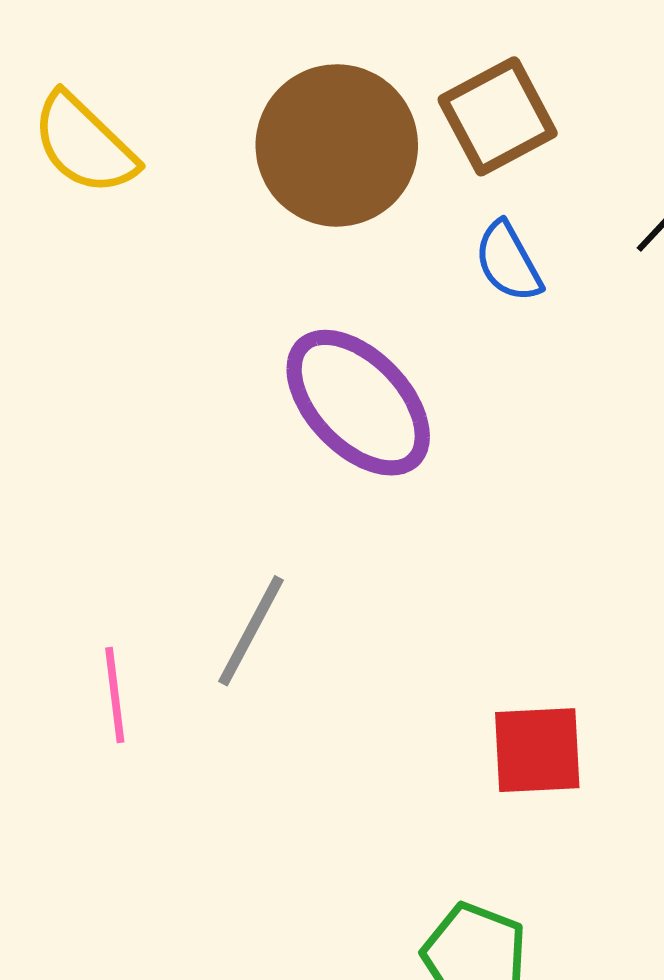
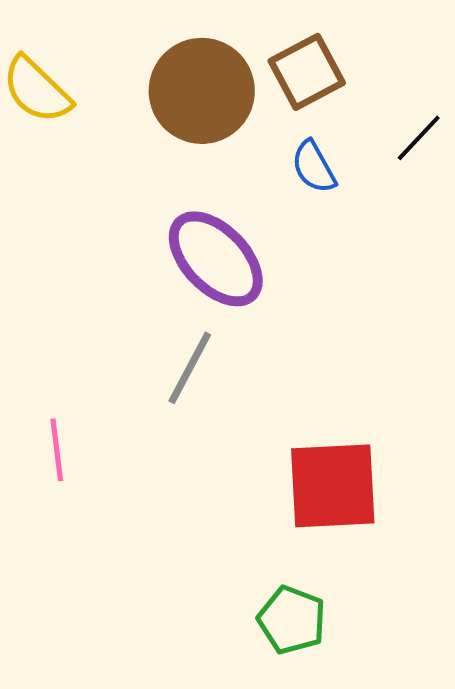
gray line: (251, 631) -> (190, 368), moved
red square: (537, 750) -> (333, 486), size x1.5

